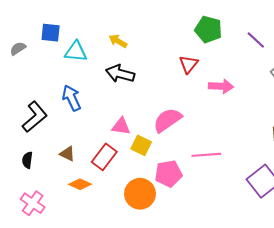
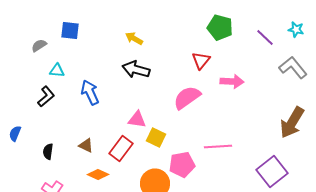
cyan triangle: (76, 52) -> (57, 70), moved, size x0.7
black L-shape: (35, 117) -> (46, 96), moved, size x0.7
pink semicircle: (167, 120) -> (187, 98), moved

